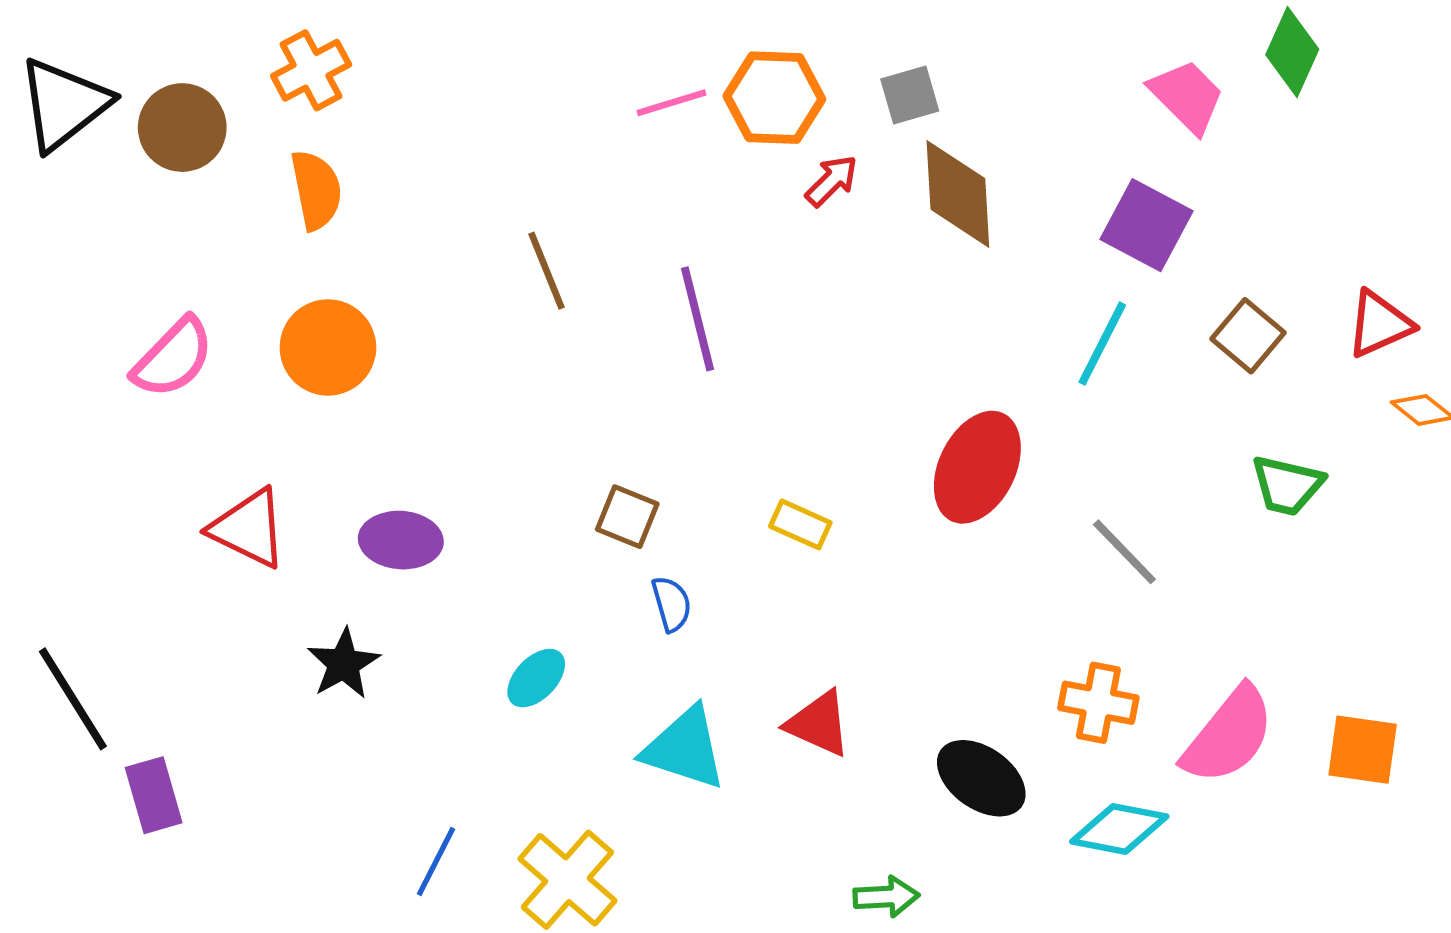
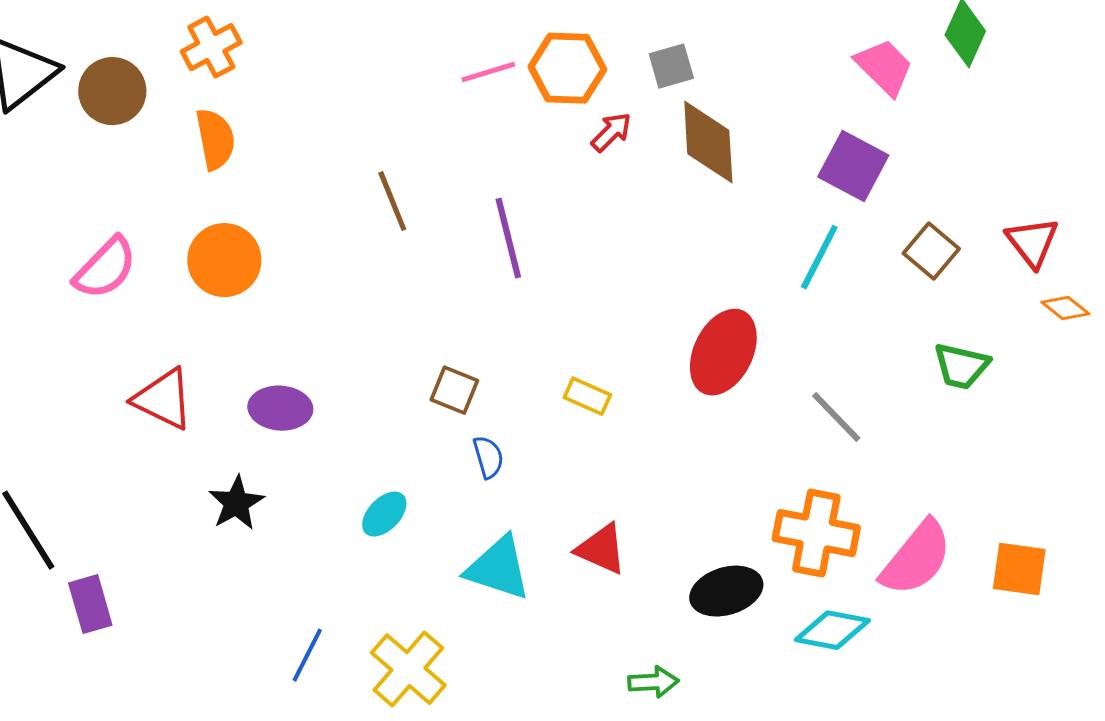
red triangle: (1379, 324) -> (1032, 242), turned -44
orange cross: (1098, 703) -> (816, 533), size x1.4
black ellipse: (981, 778) -> (726, 591), turned -52

